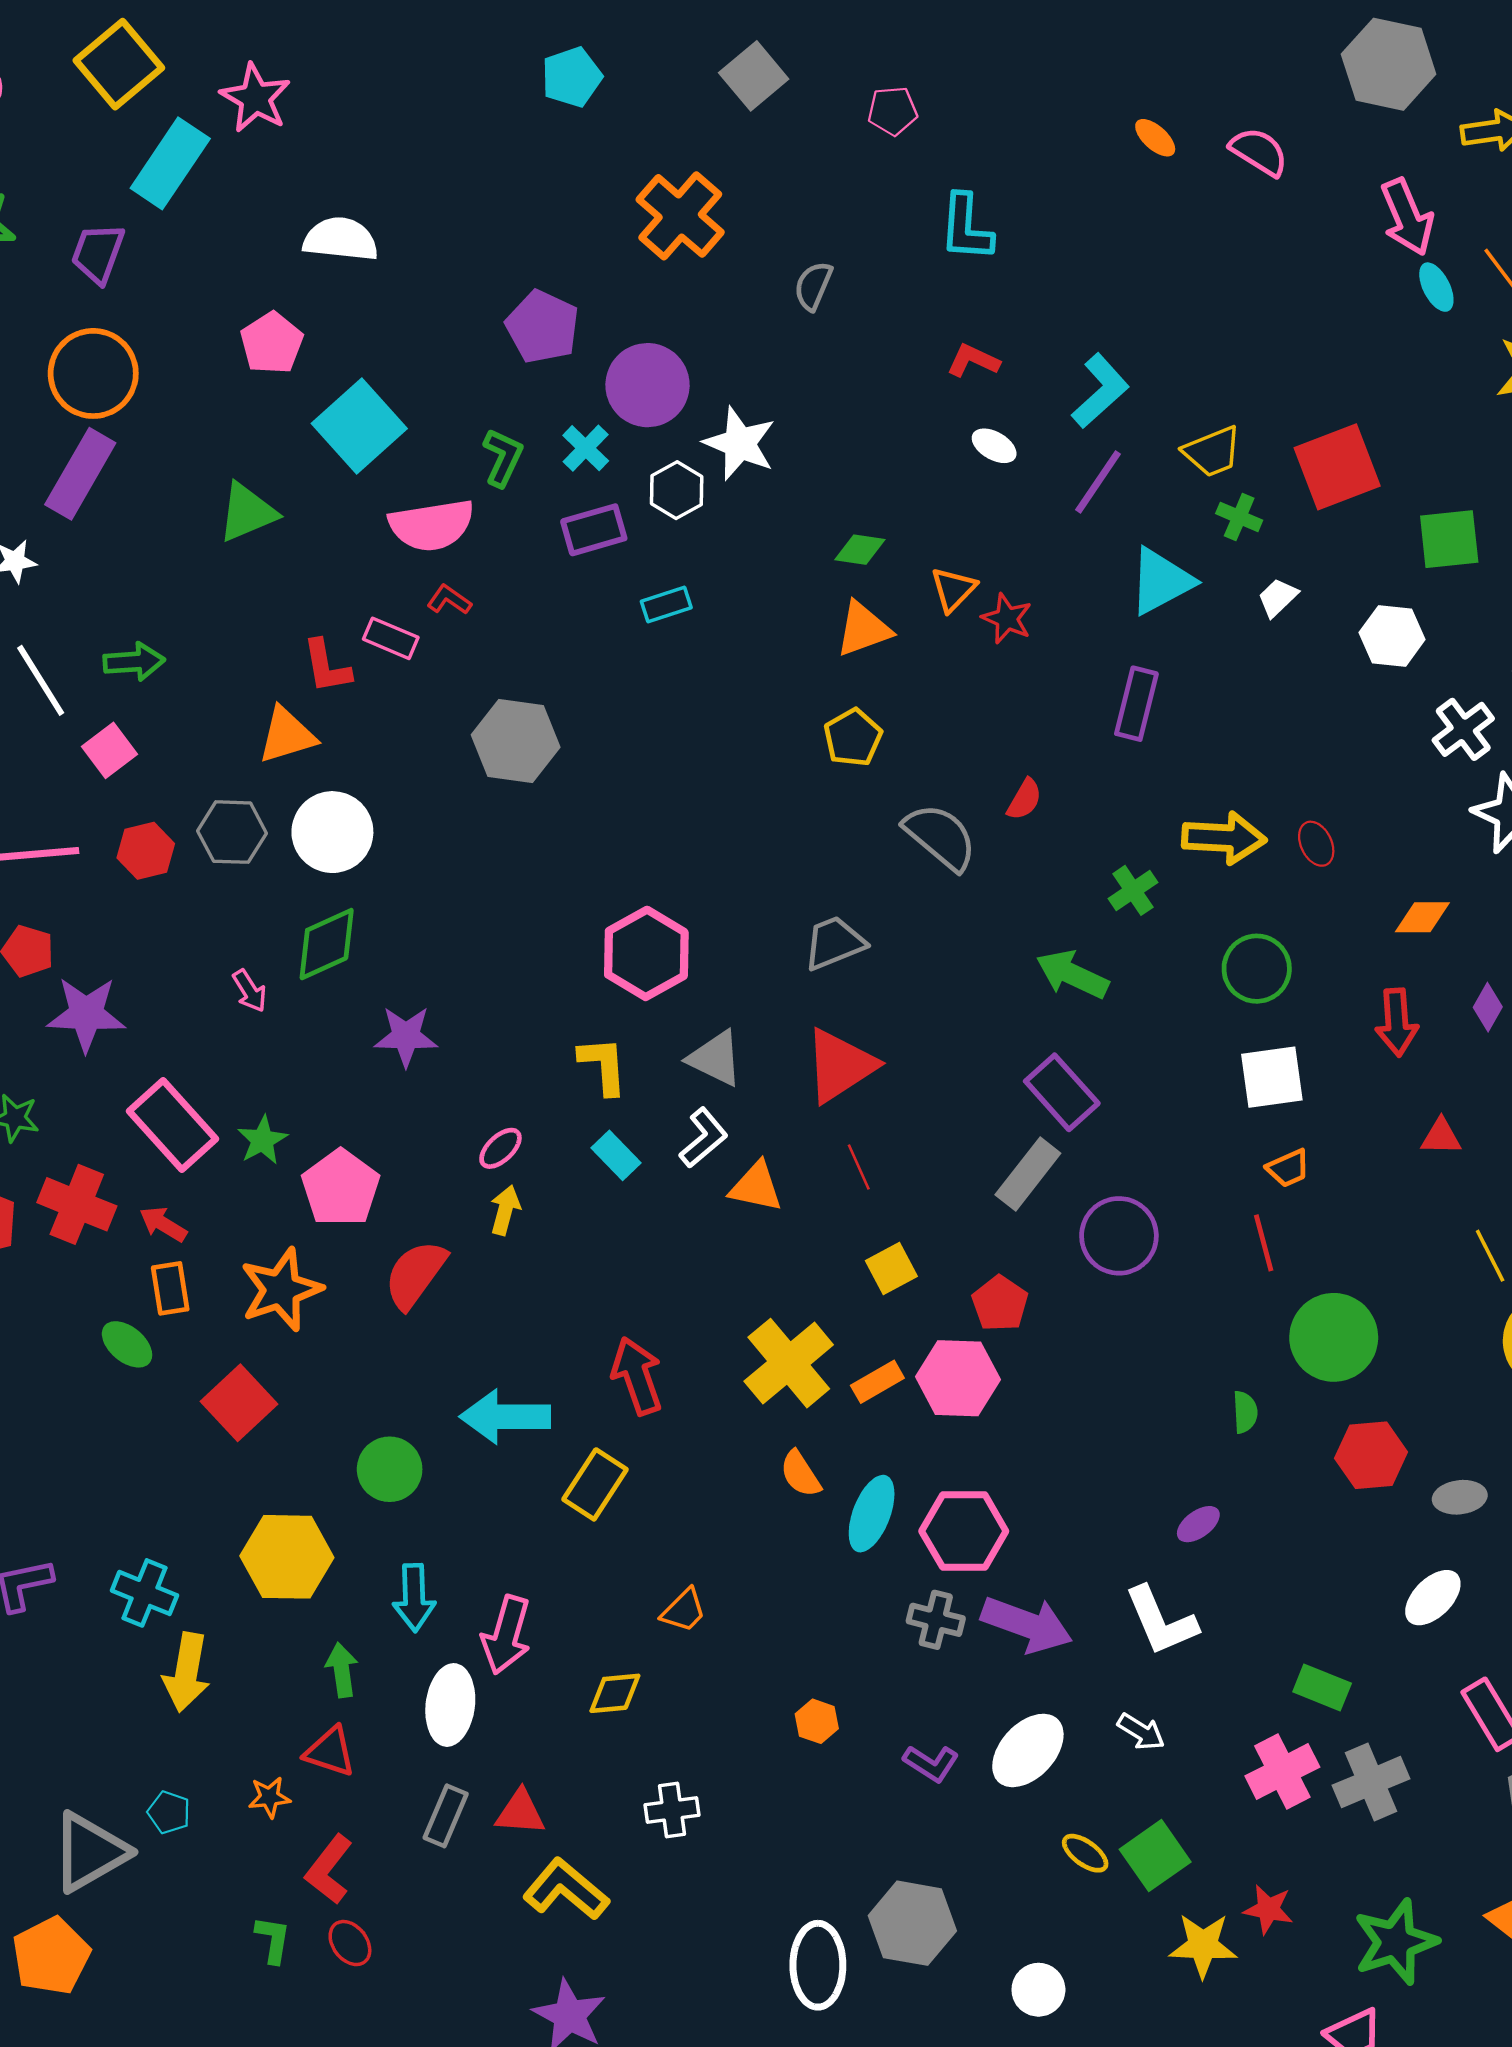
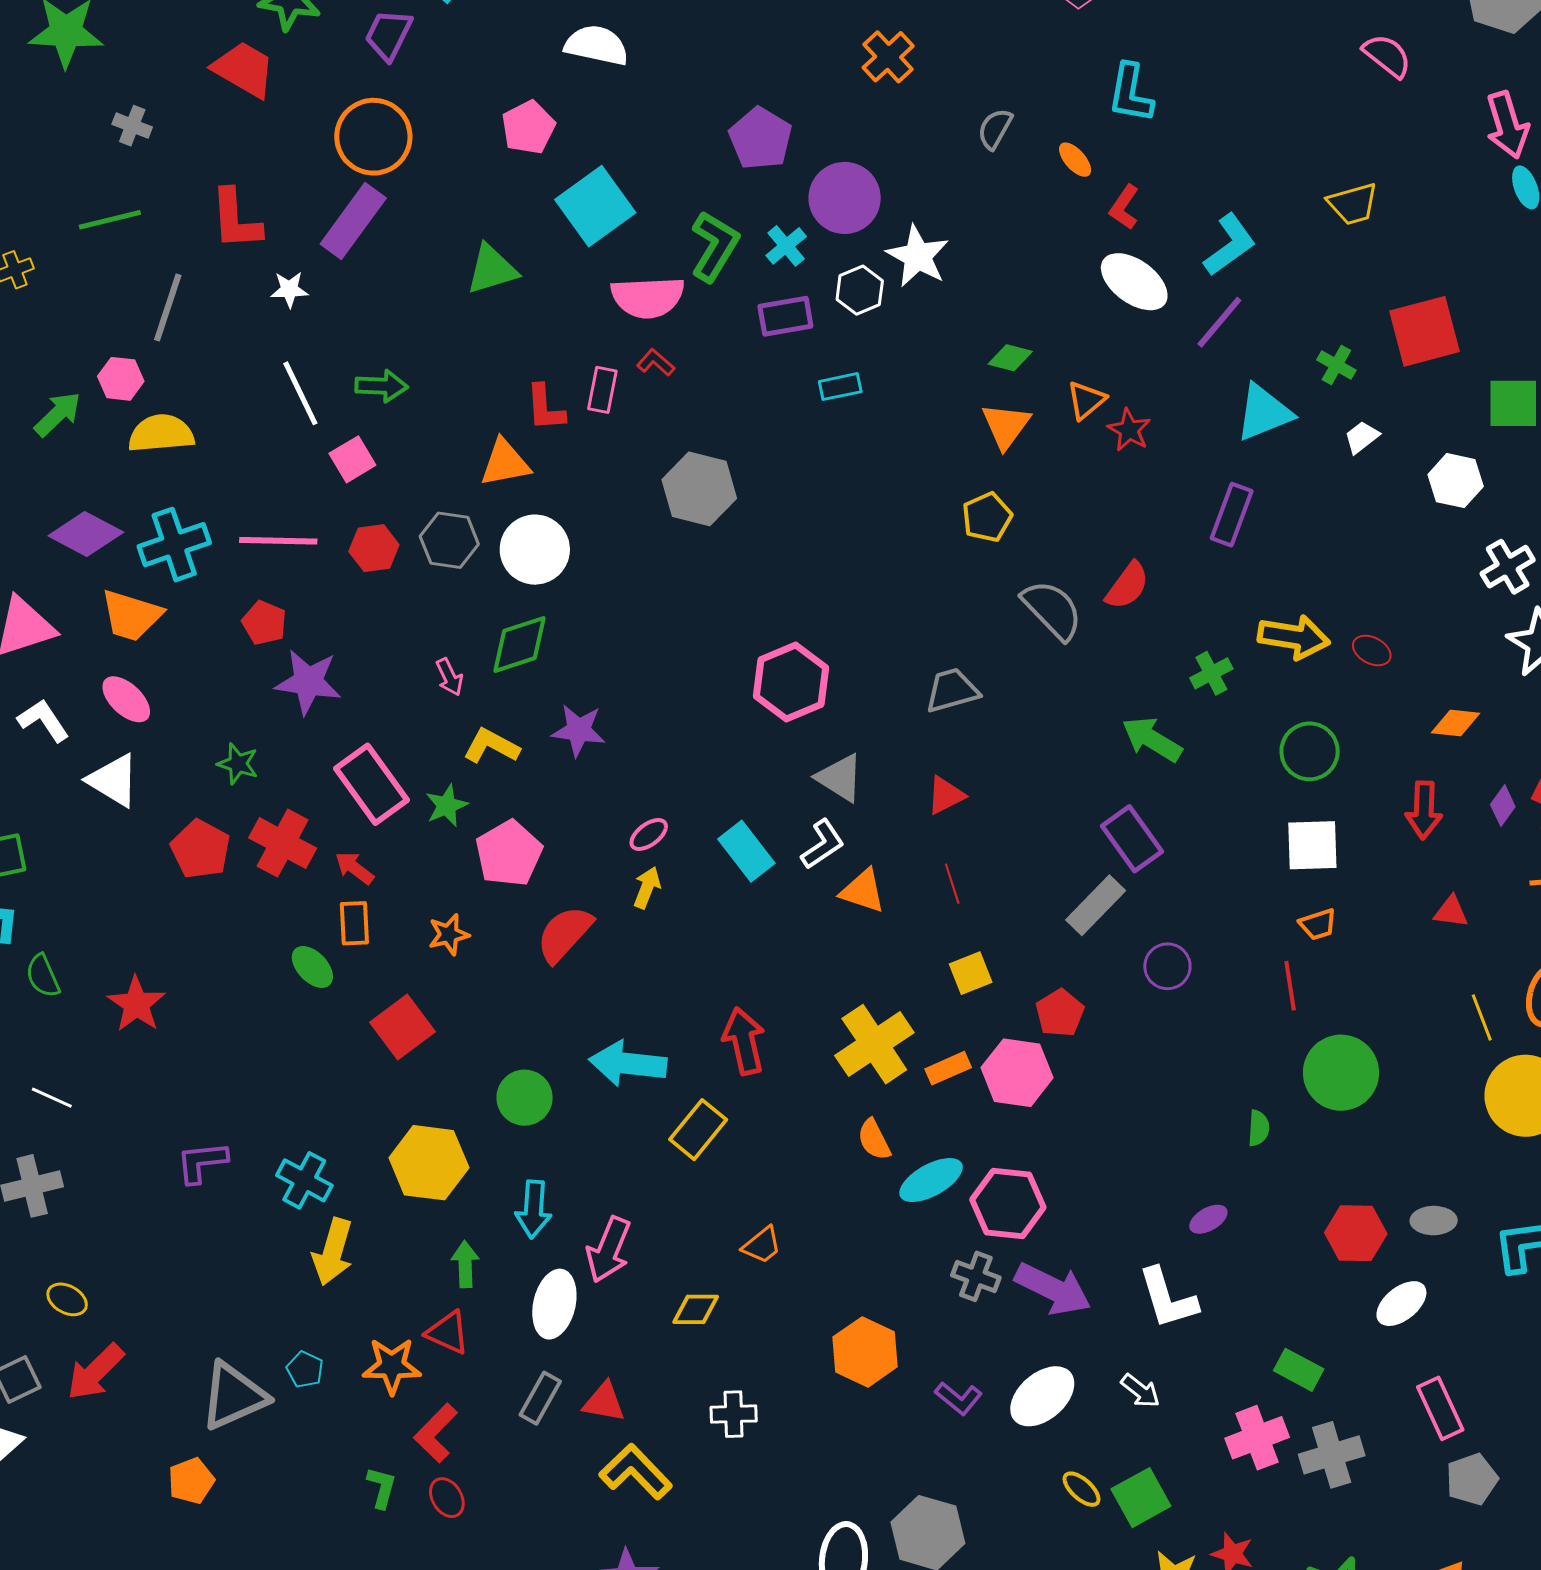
orange ellipse: (1155, 138) -> (1075, 160), moved
orange cross: (680, 216) -> (888, 57), size x0.7
red L-shape: (973, 361) -> (1124, 207), turned -87
white ellipse: (994, 446) -> (1134, 282), size x1.8
yellow trapezoid: (1212, 452) -> (1353, 204), moved
green L-shape: (503, 457) -> (715, 246), size x1.4
orange triangle: (863, 629) -> (1006, 426), turned -40
pink rectangle: (391, 638) -> (602, 390), turned 72
red semicircle: (1024, 799) -> (1127, 586), size x1.4
red ellipse: (1316, 844) -> (1372, 651), turned -42
yellow L-shape: (603, 1065) -> (491, 746), moved, turned -64
red triangle: (840, 1065) -> (946, 795), size x0.6
cyan rectangle: (616, 1155) -> (746, 851), size x1.4
purple circle: (1119, 1236) -> (1167, 966), size x0.7
orange star: (281, 1290) -> (449, 934), size x0.6
red hexagon: (1371, 1455) -> (1356, 1233), moved
cyan ellipse: (872, 1514) -> (931, 1180), turned 34
orange hexagon: (817, 1721) -> (865, 1352), size x1.8
orange star: (269, 1797) -> (392, 1366), size x1.6
orange pentagon: (51, 1956) -> (191, 1481), size x0.7

